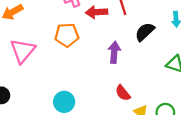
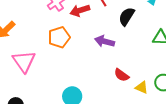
purple arrow: (114, 52) -> (105, 41), turned -66

